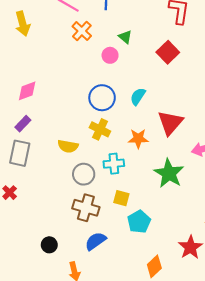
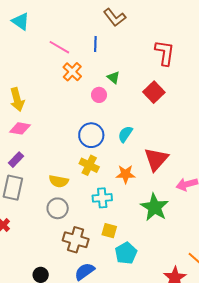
yellow arrow: (23, 24) -> (17, 100), moved
pink diamond: (27, 91) -> (20, 128), turned 30
gray circle: (84, 174) -> (58, 208), moved

